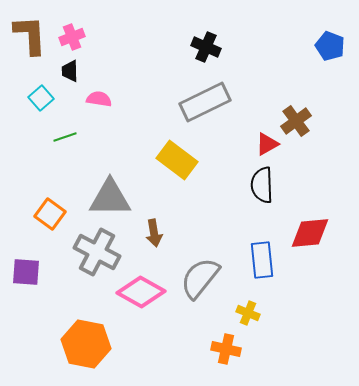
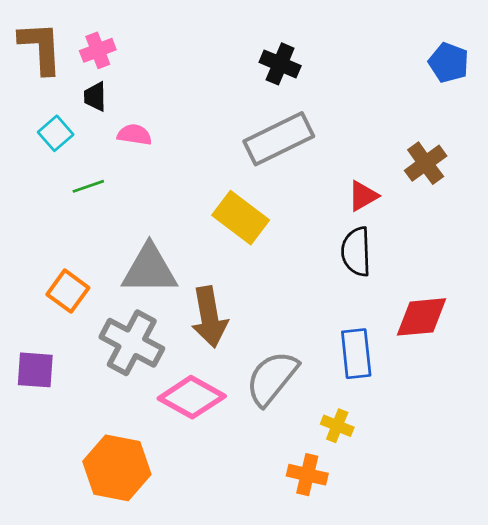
brown cross: (296, 121) -> (426, 163), moved
brown arrow: (154, 233) -> (209, 317), size x1.6

